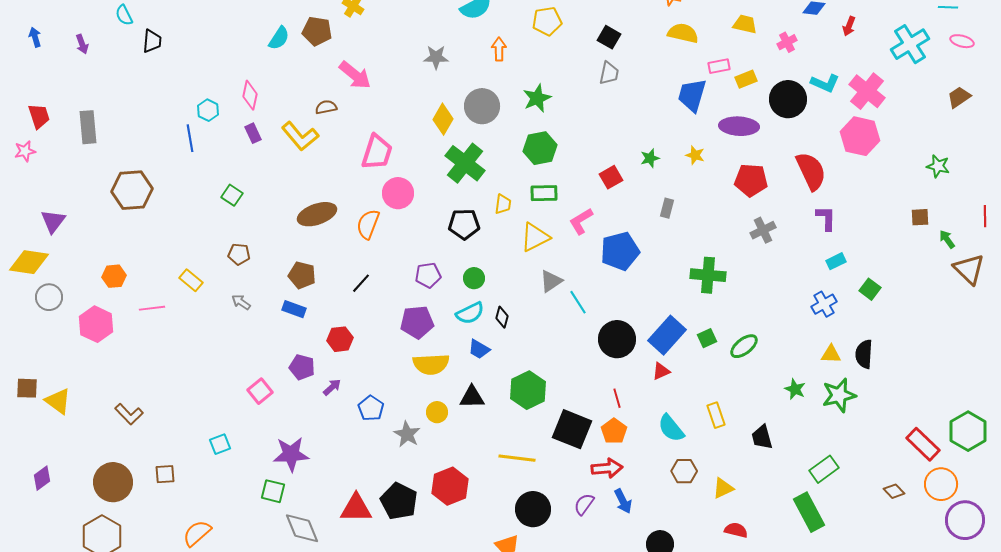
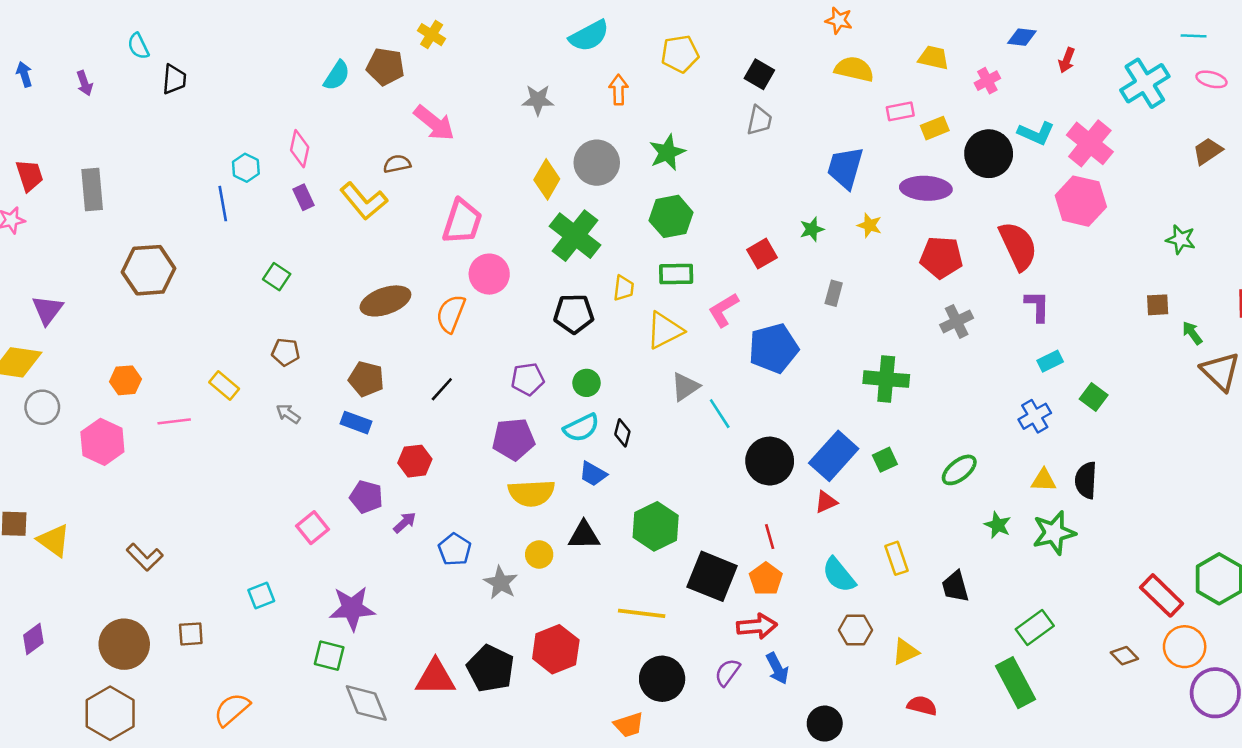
blue trapezoid: (692, 95) -> (845, 168), moved
green ellipse: (744, 346) -> (959, 470), moved

